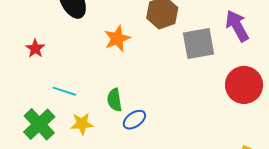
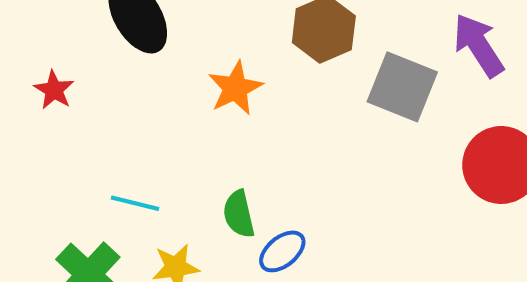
gray square: (198, 44) -> (402, 87), turned 36
red star: (35, 49) -> (54, 90), moved

